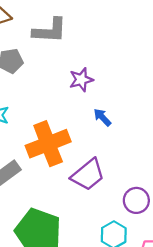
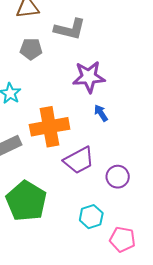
purple star: (81, 80) -> (89, 77), size x1.5
purple circle: (136, 200) -> (118, 177), moved

